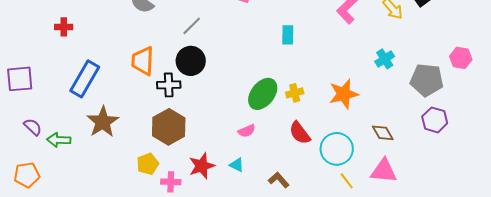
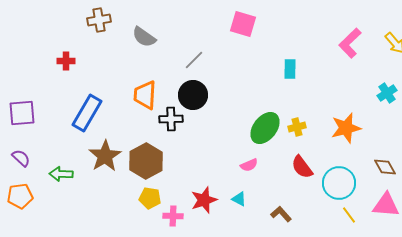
purple semicircle: (33, 127) -> (21, 158), moved
brown hexagon: (169, 127) -> (146, 161), moved
yellow pentagon: (148, 164) -> (150, 198), turned 30
orange pentagon: (27, 175) -> (20, 196), moved

